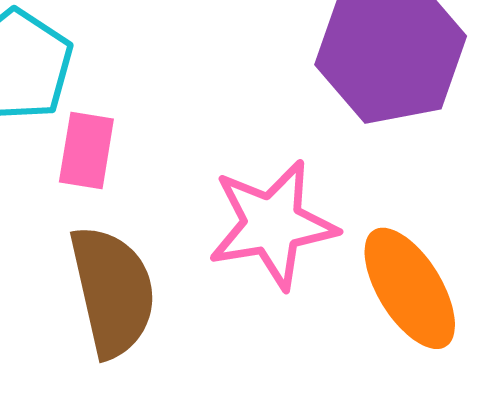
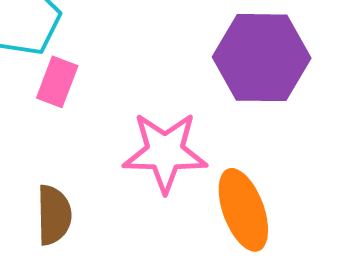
brown semicircle: (113, 291) -> (54, 215), moved, size x0.7

